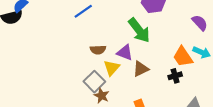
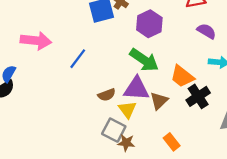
purple triangle: (125, 52) -> (136, 89), size x1.4
orange trapezoid: (183, 57) -> (182, 76), moved
black cross: (175, 76) -> (198, 96), size x1.5

